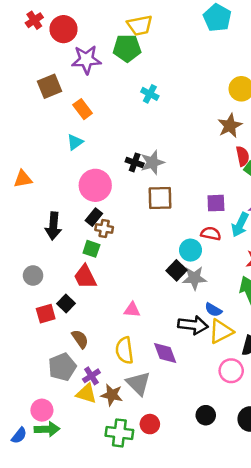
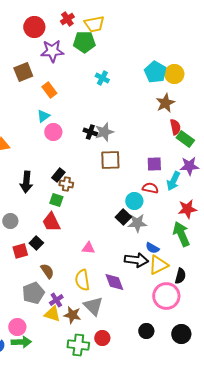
cyan pentagon: (217, 18) -> (155, 72), moved
red cross: (34, 20) -> (67, 19), moved
pink circle: (95, 185) -> (53, 132), moved, size x0.7
pink circle: (231, 371) -> (166, 296), size x1.4

